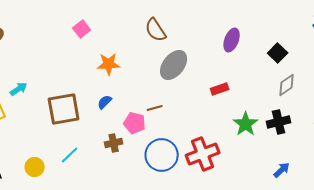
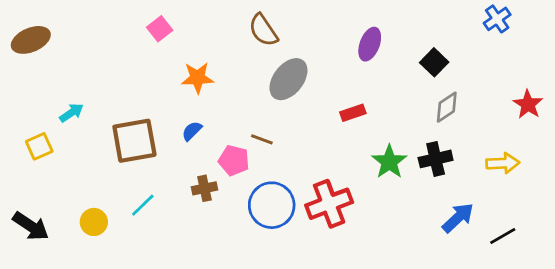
brown line: (155, 108) -> (262, 139), turned 35
blue arrow: (282, 170) -> (458, 218), moved, size x1.4

